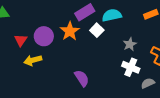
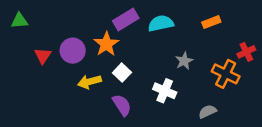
white square: (97, 30) -> (122, 73), moved
yellow arrow: (33, 60) -> (89, 82), moved
white cross: (131, 67) -> (165, 91), moved

